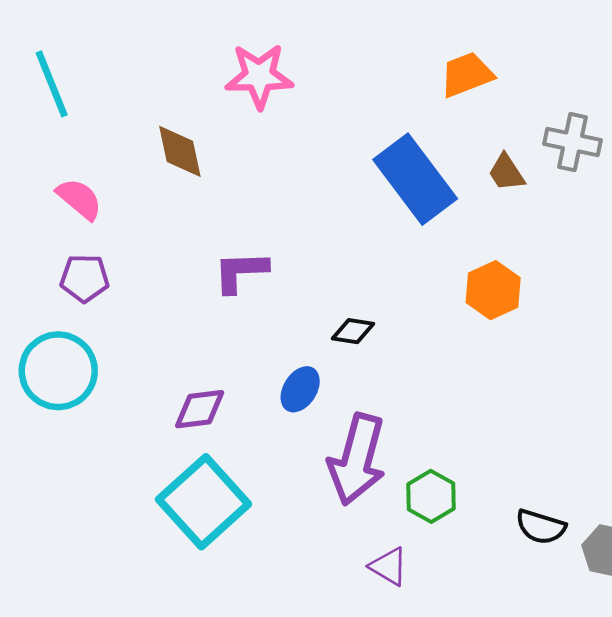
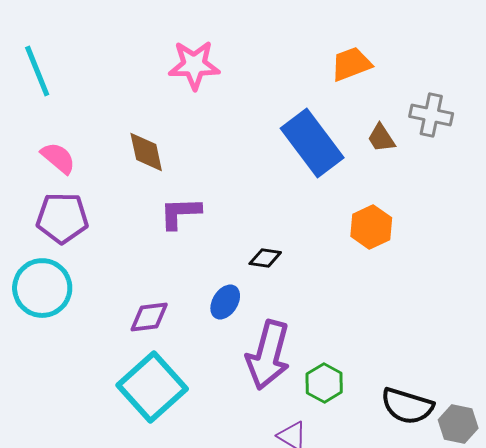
brown diamond: (180, 151) -> (146, 152), moved
purple pentagon: (85, 278) -> (62, 218), size x1.4
black semicircle: (541, 527) -> (407, 406), size x1.4

